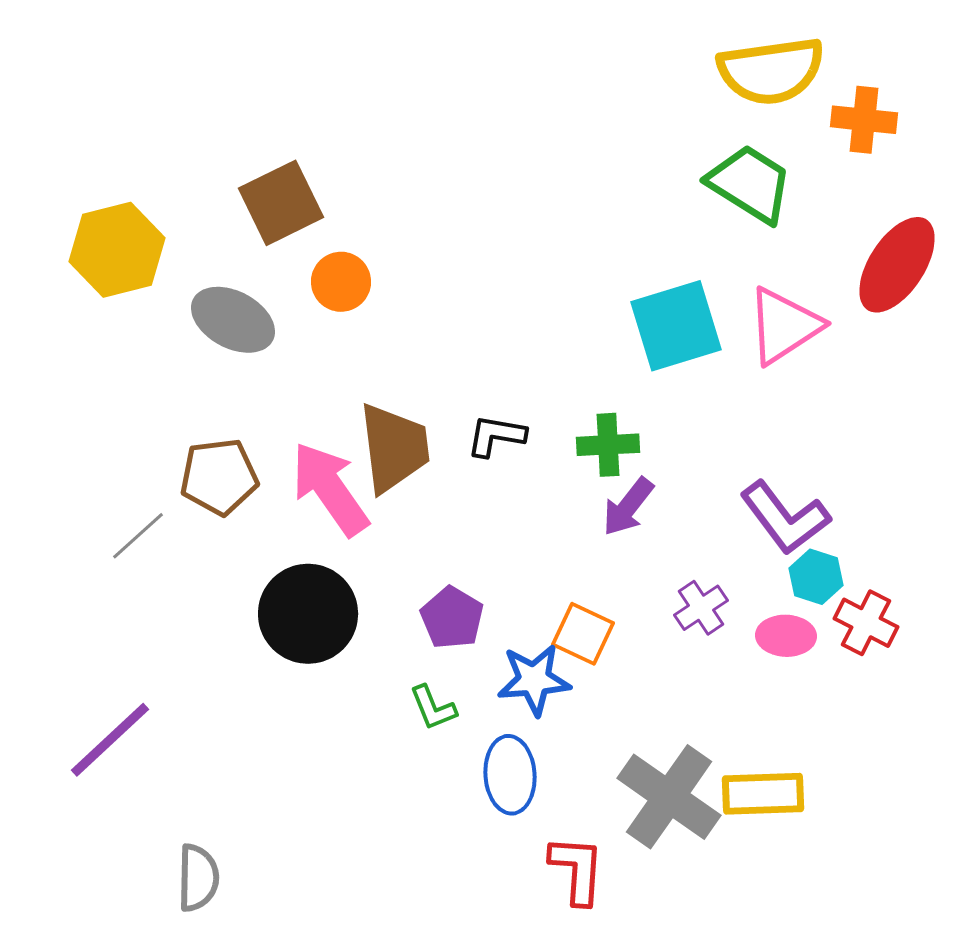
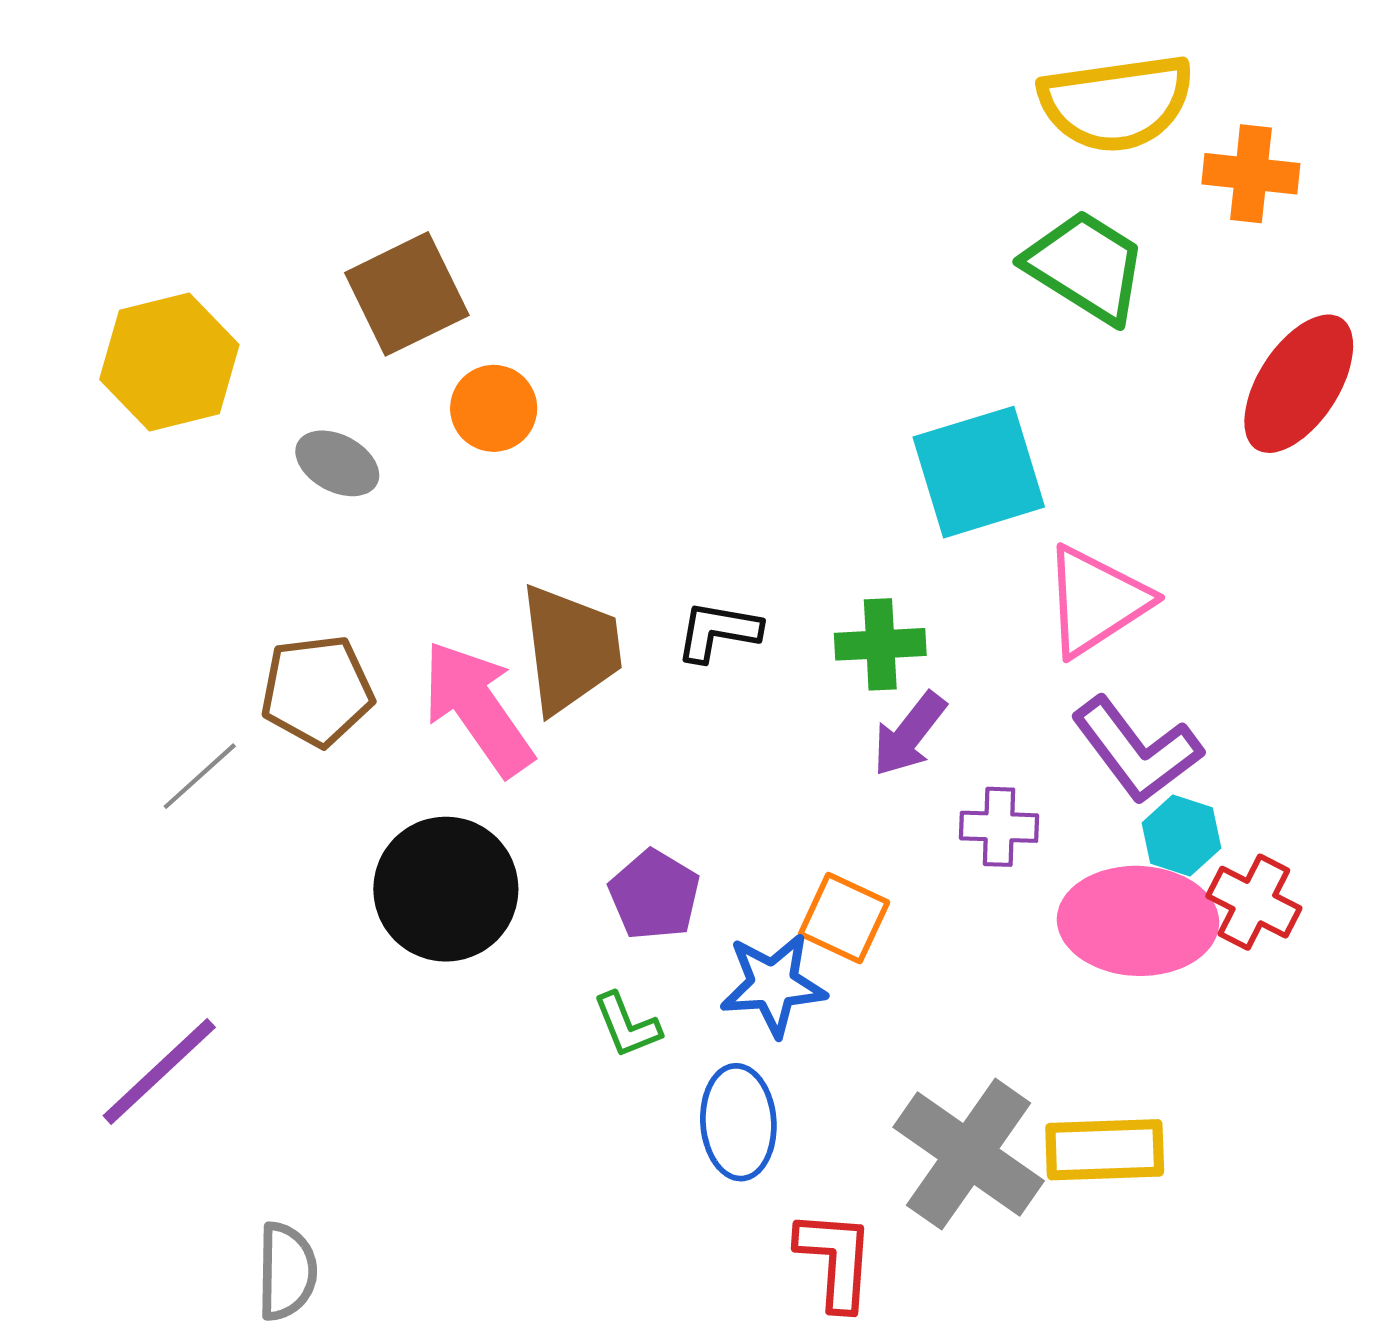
gray ellipse: (233, 320) -> (337, 463), size x0.7
pink triangle: (784, 326) -> (1096, 601), moved
purple cross: (701, 608) -> (999, 827), moved, turned 36
pink ellipse: (786, 636) -> (1138, 921), size x1.8

